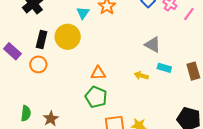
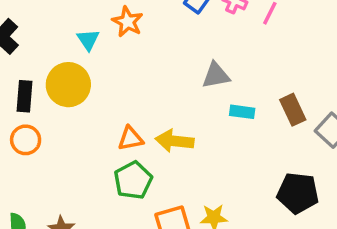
gray triangle: (153, 45) -> (216, 75), turned -30
yellow arrow: (141, 76) -> (175, 141), moved, size x1.5
green pentagon: (96, 97) -> (133, 180), turned 30

